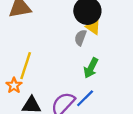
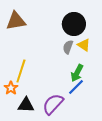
yellow triangle: (93, 27) -> (84, 45), moved
blue line: (85, 98) -> (76, 87), moved

